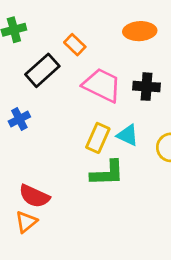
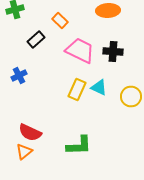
black rectangle: (42, 70) -> (36, 40), size x0.7
green L-shape: (107, 173) -> (79, 146), moved

